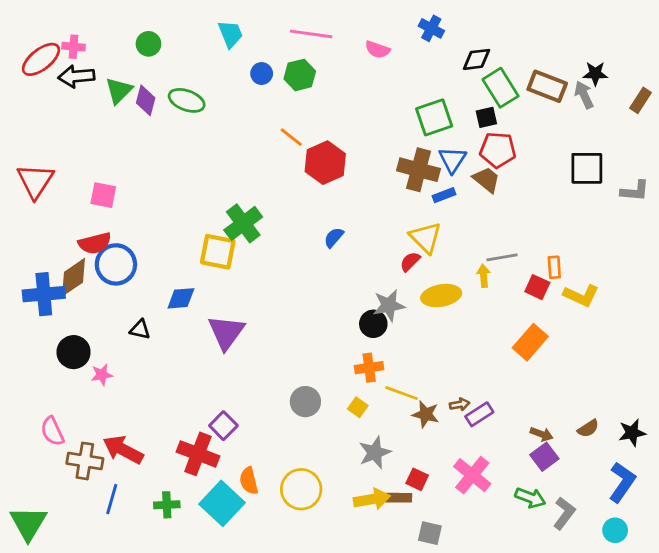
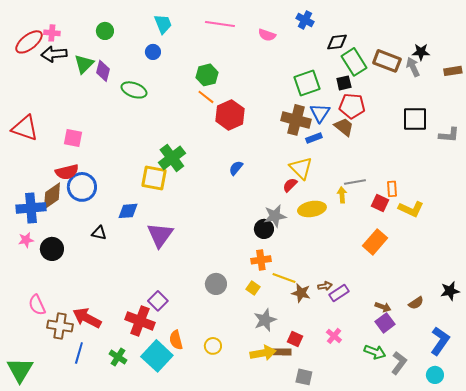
blue circle: (262, 74) -> (153, 52), moved
green hexagon: (300, 75) -> (207, 75), moved
green ellipse: (187, 100) -> (134, 90), moved
brown rectangle: (641, 100) -> (453, 71), turned 48
red triangle: (35, 181) -> (25, 128), turned -44
pink star: (102, 375) -> (26, 240), moved
black star: (632, 433) -> (450, 291), moved
pink cross: (472, 475) -> (334, 336), size x0.6
yellow circle: (301, 489) -> (213, 346), size x0.6
green cross: (167, 505) -> (118, 357), turned 36

